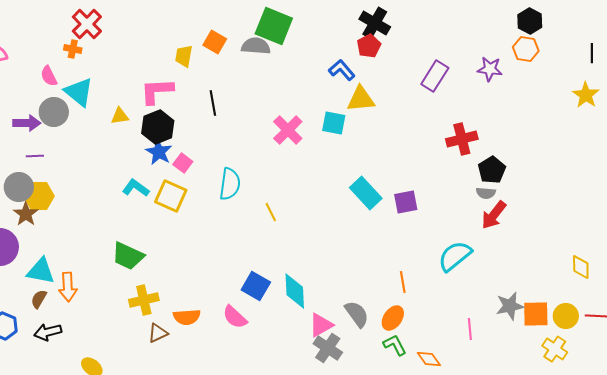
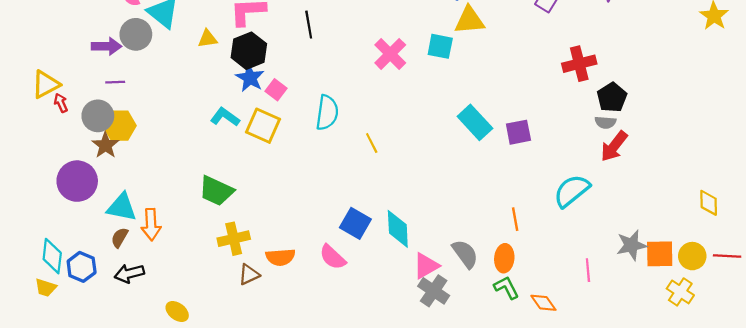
orange ellipse: (393, 318) -> (504, 258), turned -30

